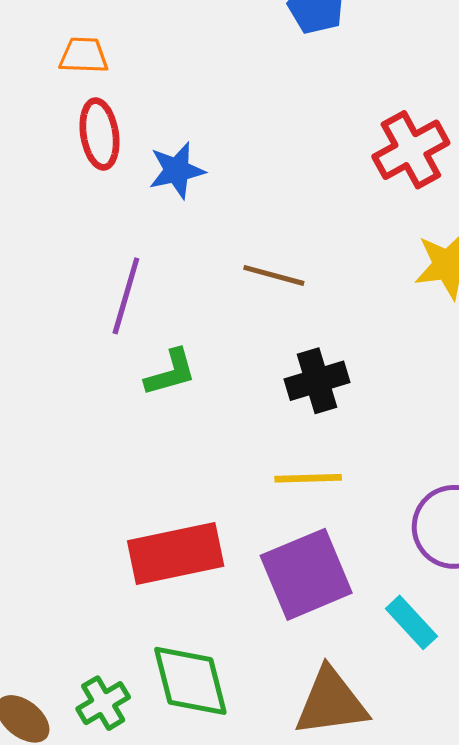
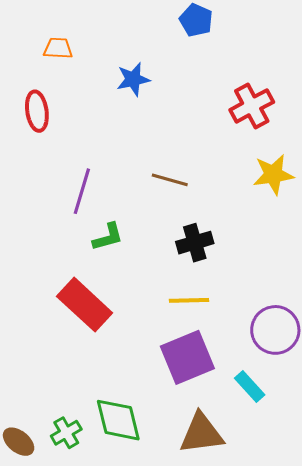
red ellipse: (100, 134) -> (37, 111), moved
blue star: (177, 170) -> (133, 79), moved
red rectangle: (176, 554) -> (85, 305), moved, turned 54

